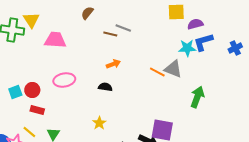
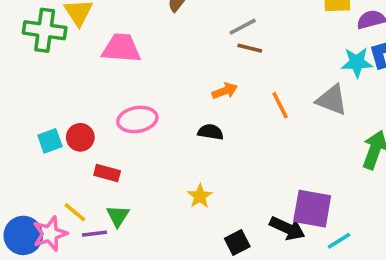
gray line: (123, 28) -> (243, 27), turned -49
brown line: (110, 34) -> (250, 48), moved
orange line: (157, 72) -> (280, 105), moved, turned 35
red rectangle: (37, 110) -> (107, 173), moved

